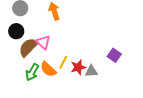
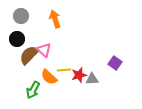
yellow line: (63, 62) -> (64, 70), turned 56
green arrow: (32, 72) -> (33, 90), moved

